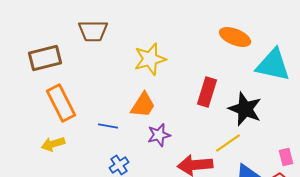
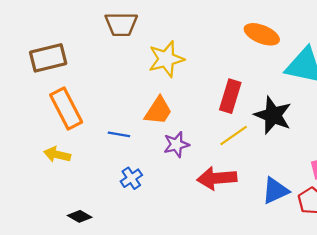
brown trapezoid: (93, 31) -> (121, 24), moved
yellow line: (228, 143) -> (234, 135), moved
yellow arrow: (53, 144) -> (57, 155), turned 30

